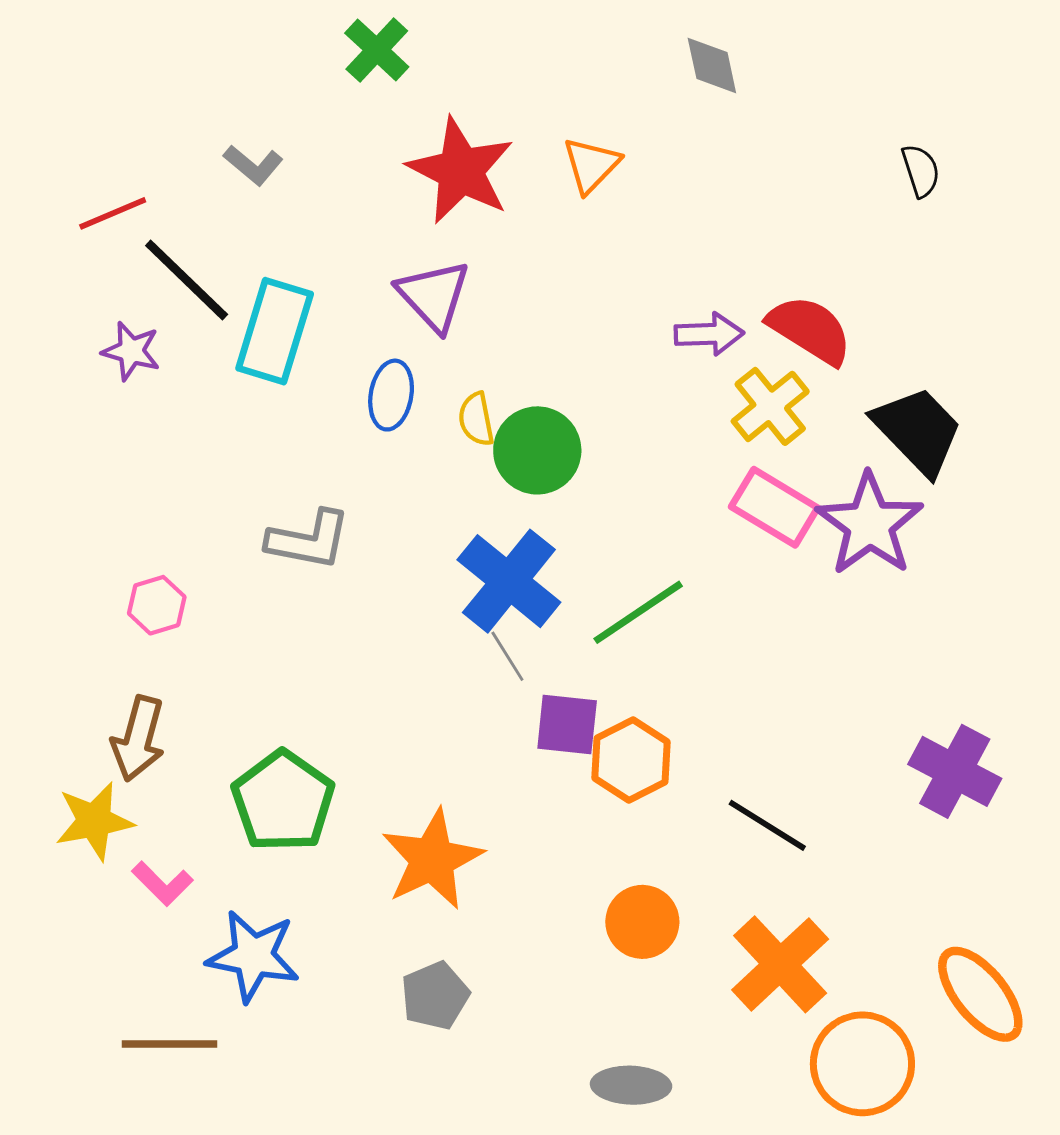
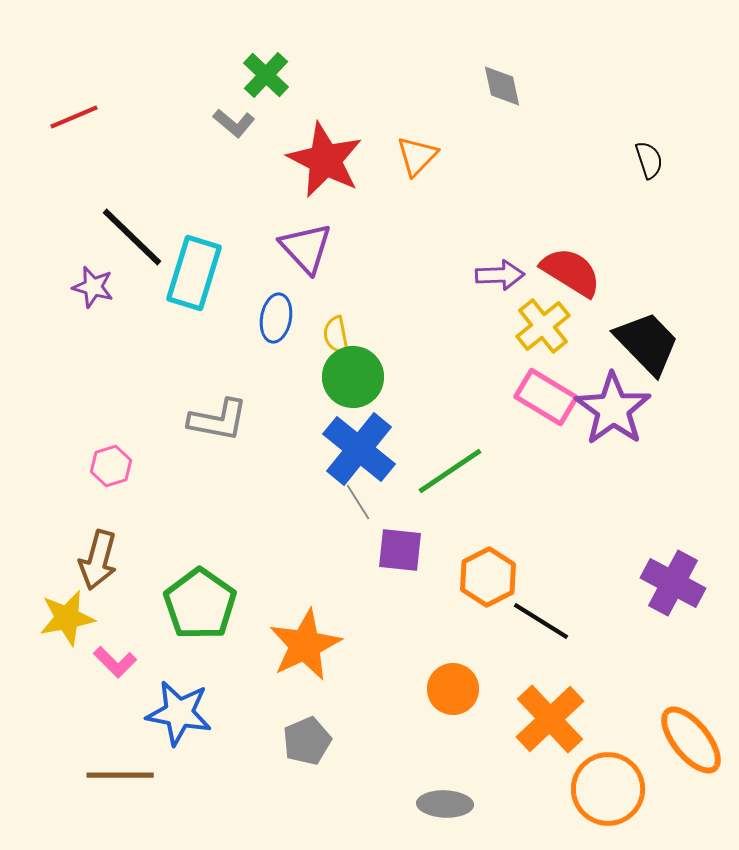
gray L-shape: (253, 165) -> (234, 123), moved
red line: (113, 213) -> (74, 117), moved
green circle: (537, 450) -> (353, 377), moved
orange hexagon: (631, 760) -> (488, 577), moved

